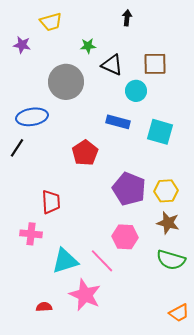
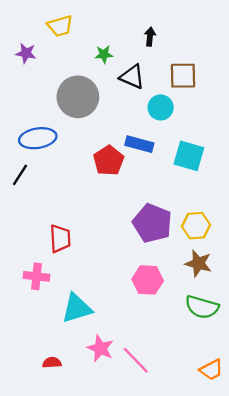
black arrow: (127, 18) -> (150, 37), moved
red pentagon: (85, 153) -> (109, 161), moved
pink line: (102, 261) -> (136, 360), moved
pink star: (85, 295) -> (100, 348), size x0.7

